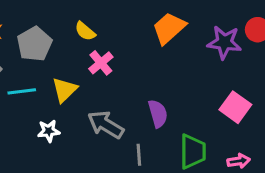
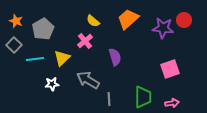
yellow semicircle: (85, 31) -> (93, 21), moved
pink square: (235, 107) -> (170, 69), turned 36
purple semicircle: (158, 114) -> (115, 57), moved

